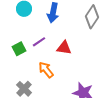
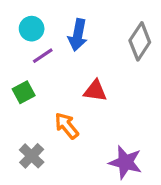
purple line: (39, 42) -> (43, 56), moved

